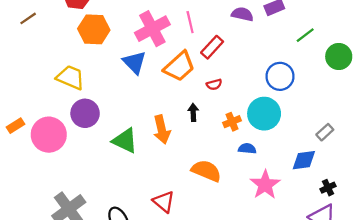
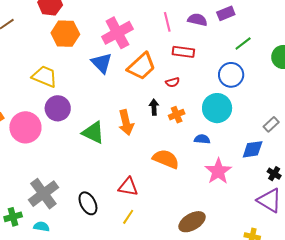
pink line: (190, 22) -> (167, 22), moved
green line: (305, 35) -> (243, 44), moved
red rectangle: (212, 47) -> (183, 52), moved, turned 55
orange cross: (232, 122) -> (177, 115), moved
black cross: (328, 188) -> (274, 174), turned -32
red triangle: (164, 202) -> (128, 187), turned -30

